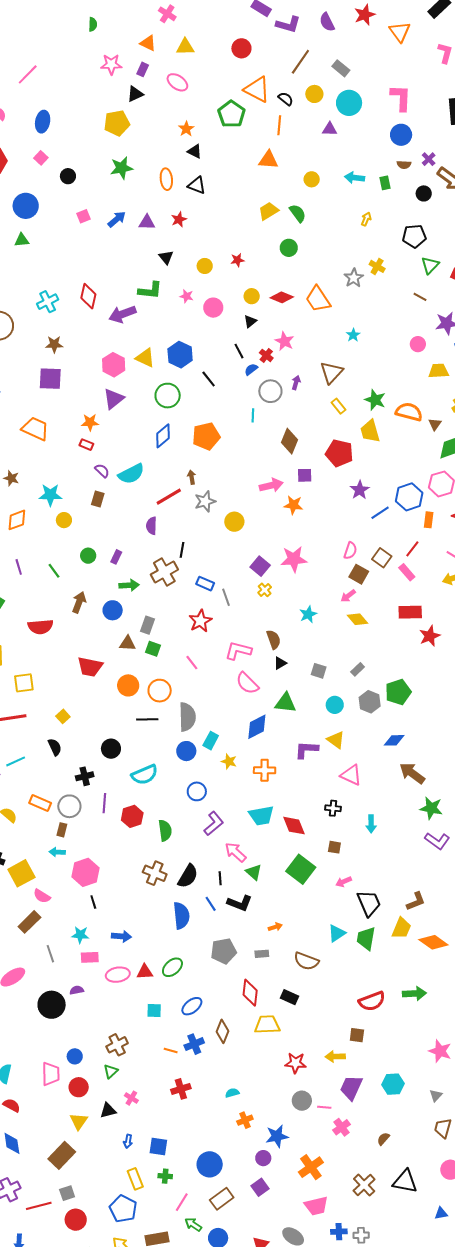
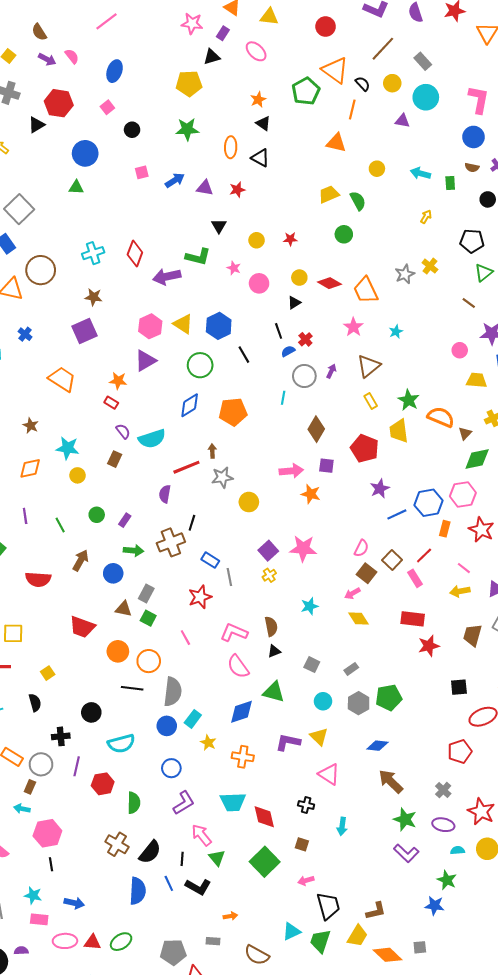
pink star: (284, 341) -> (353, 327), moved
purple square: (50, 379) -> (85, 331), turned -35
gray pentagon: (224, 951) -> (173, 952), moved

